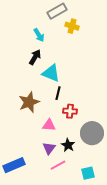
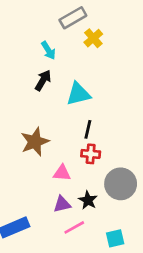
yellow cross: (72, 26) -> (93, 38), turned 32
cyan triangle: (51, 73) -> (78, 94), moved, turned -36
black line: (58, 93) -> (88, 129), moved
purple triangle: (49, 148) -> (62, 204), turned 40

